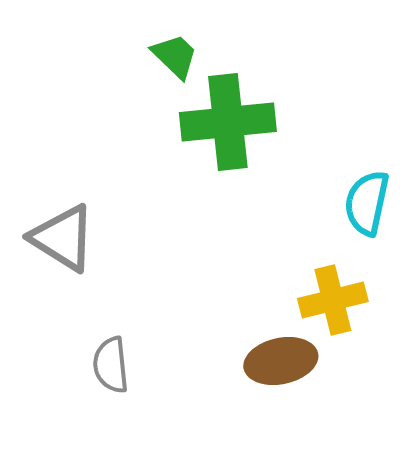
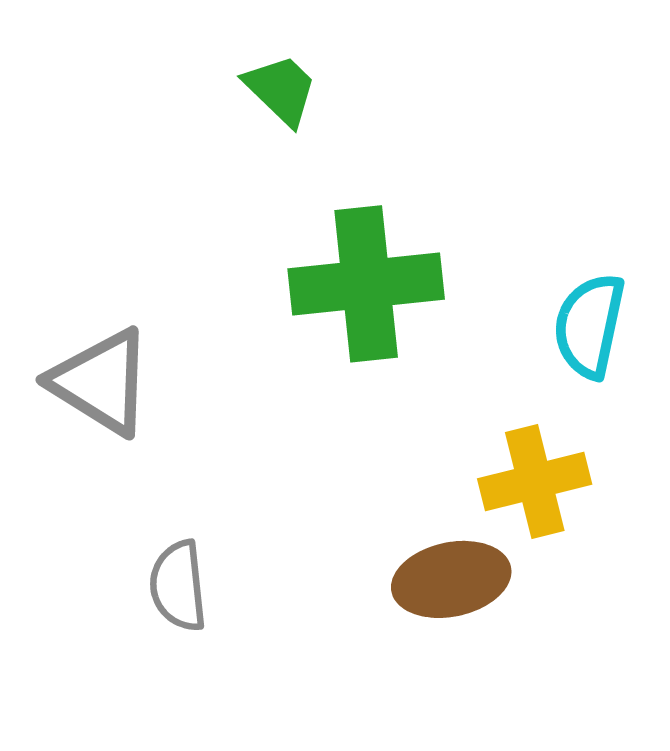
green cross: (228, 122) -> (366, 284), moved

